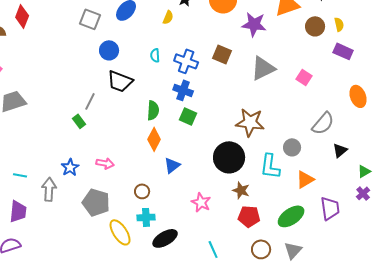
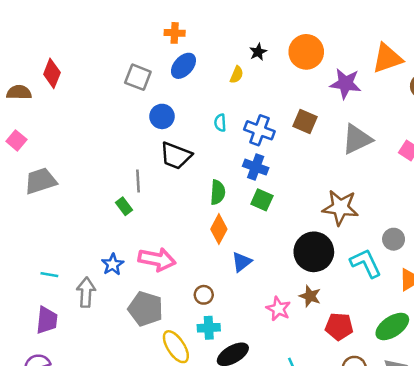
gray line: (90, 101) -> (138, 181), turned -30
pink arrow: (105, 163) -> (157, 259), size x1.6
cyan L-shape: (270, 166) -> (366, 263), turned 148
brown star: (241, 190) -> (310, 296), moved

